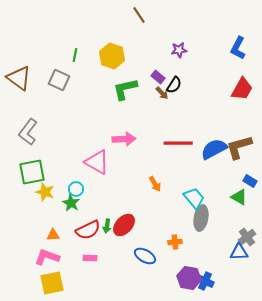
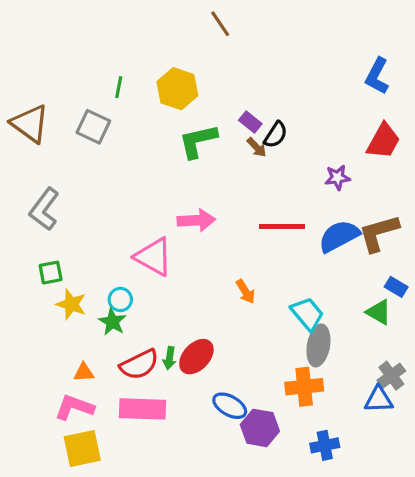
purple star: (179, 50) -> (337, 177), moved
green square: (32, 172) -> (51, 273), size x0.6
orange cross: (175, 242) -> (304, 387), moved, size x1.6
pink rectangle: (90, 258) -> (143, 409), size x2.0
purple hexagon: (189, 278) -> (260, 428), moved
blue cross: (205, 281) -> (325, 445), turned -36

